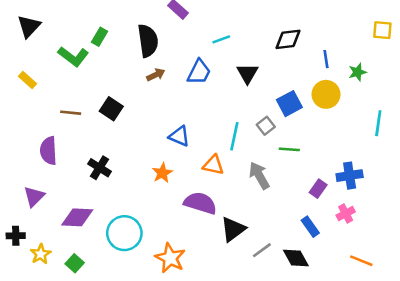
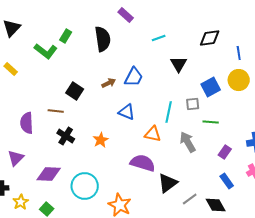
blue trapezoid: (199, 72) -> (134, 77), moved
brown arrow: (156, 75) -> (109, 83), moved
brown line: (71, 113) -> (56, 111), moved
gray square: (266, 126) -> (193, 104), turned 32
orange star: (162, 173) -> (101, 140), moved
purple rectangle: (318, 189) -> (225, 152), moved

